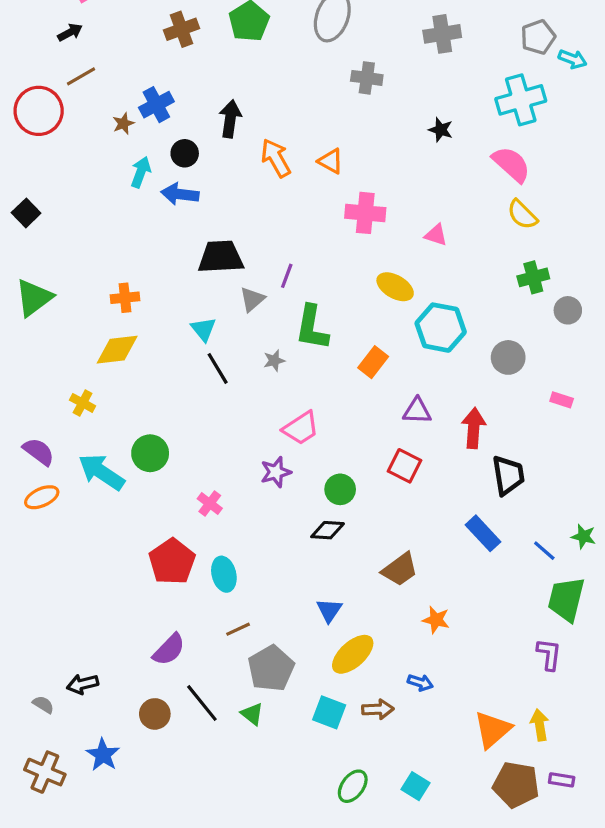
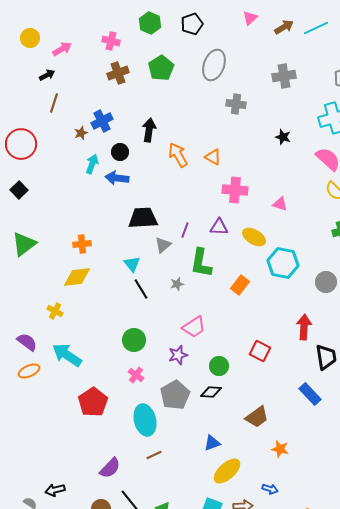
brown line: (81, 76) -> (54, 103), turned -42
red circle: (39, 111) -> (21, 144), moved
purple triangle: (417, 411) -> (219, 227), moved
green circle: (150, 453) -> (134, 340), moved
red pentagon: (172, 562) -> (93, 402), moved
cyan ellipse: (224, 574) -> (145, 420), size x1.4
blue triangle: (329, 610) -> (212, 443), turned 36
gray pentagon: (271, 668) -> (175, 395), moved

